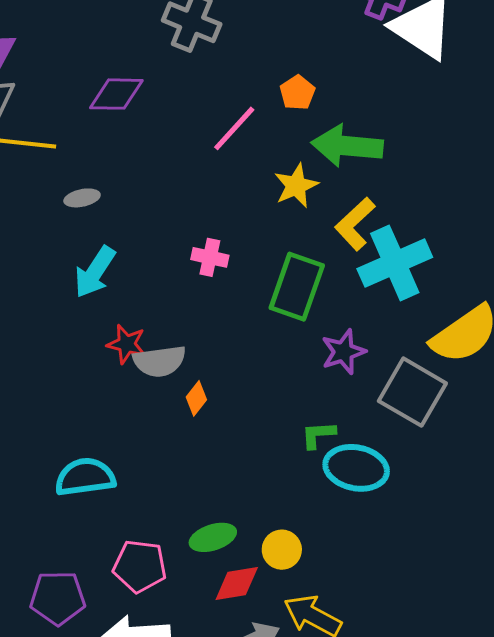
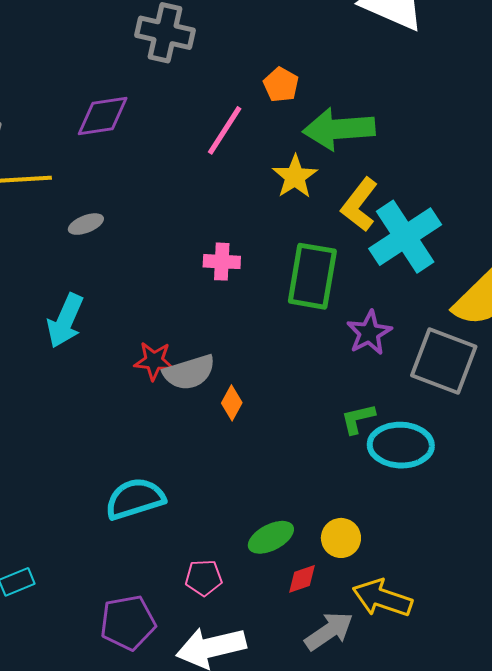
cyan arrow: (95, 272) -> (65, 321), moved
pink pentagon: (140, 566) -> (204, 578), size x0.7
red diamond: (237, 583) -> (302, 579), size x0.7

